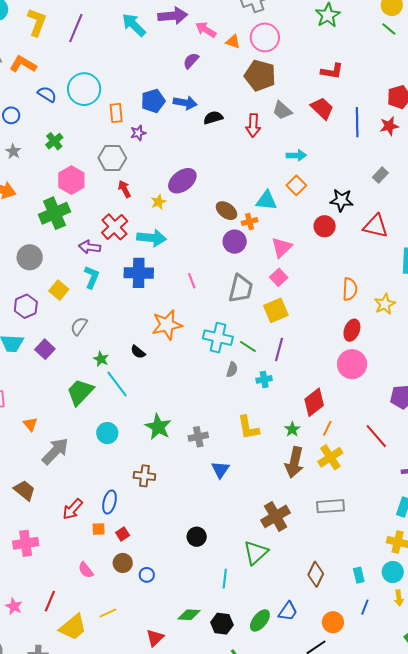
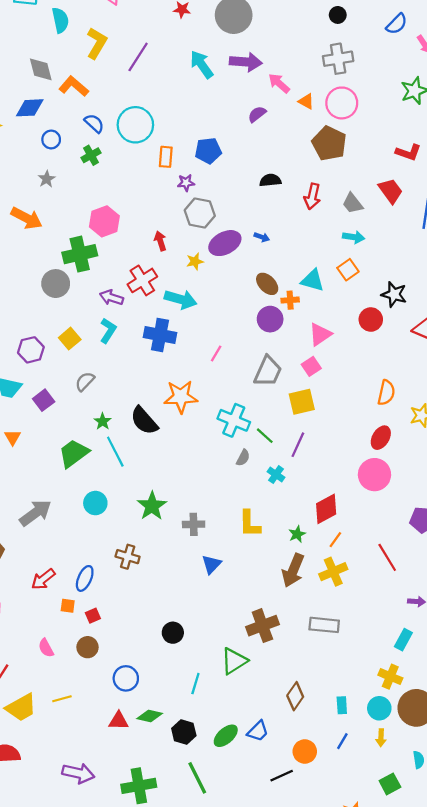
blue arrow: (185, 103) -> (262, 237), moved, size x0.6
gray trapezoid: (282, 110) -> (353, 203), moved
green cross: (54, 141) -> (91, 155), moved
gray hexagon: (112, 158) -> (200, 213), moved
gray circle: (30, 257) -> (56, 284), moved
pink line: (192, 281) -> (216, 353), turned 42
black semicircle: (138, 352) -> (144, 421), size x1.8
cyan cross: (264, 379) -> (276, 475), turned 35
orange triangle: (30, 424) -> (13, 437), moved
blue circle: (147, 575) -> (126, 678), moved, size x1.5
red triangle: (155, 638) -> (119, 721), moved, turned 36

